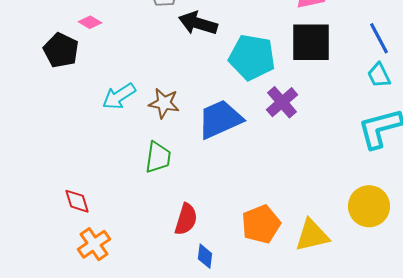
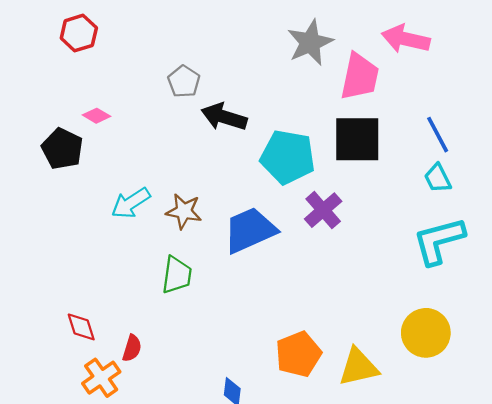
red semicircle: (186, 219) -> (132, 348), moved, size x0.7

